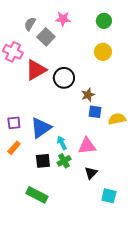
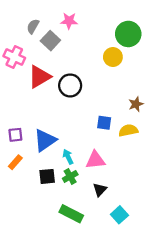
green circle: (104, 21) -> (128, 34), moved, size x1.5
brown star: (88, 95) -> (136, 104), moved
green rectangle: (37, 195) -> (71, 214), moved
cyan square: (109, 196) -> (119, 215), turned 35

